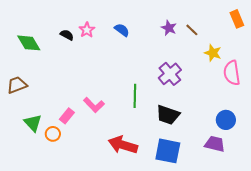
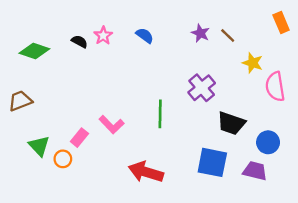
green diamond: (29, 43) -> (34, 51), turned -40
black trapezoid: (168, 115) -> (231, 123), moved
blue square: (168, 151) -> (212, 162), moved

